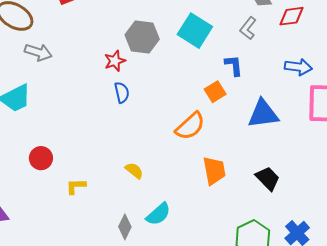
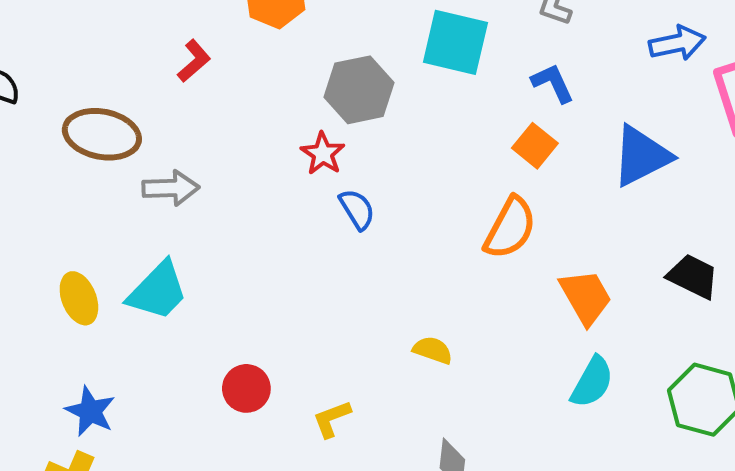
cyan semicircle: (158, 214) -> (592, 382), moved

